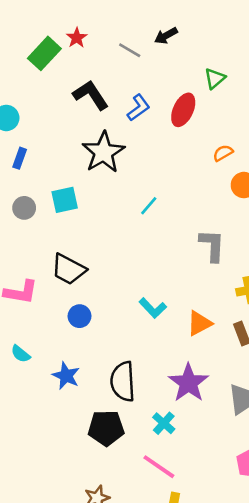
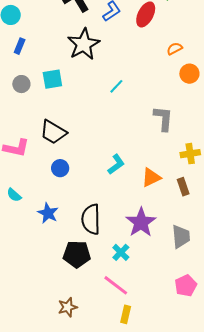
cyan L-shape: (153, 308) -> (116, 164), turned -85

